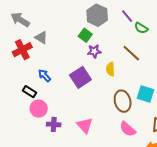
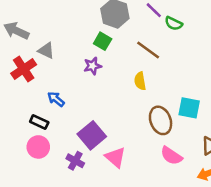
purple star: (94, 51) -> (93, 66), moved
brown line: (131, 53) -> (148, 50), moved
purple square: (80, 77) -> (92, 135), moved
pink circle: (39, 109) -> (38, 147), moved
purple cross: (54, 124) -> (75, 161), turned 32

